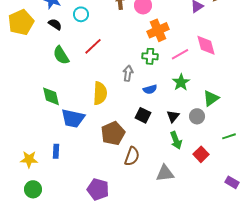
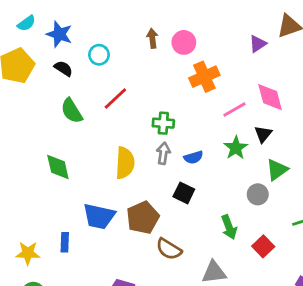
green cross: (150, 56) -> (163, 123), moved
gray arrow: (128, 73) -> (163, 153), moved
black triangle: (173, 116) -> (263, 134), moved
blue trapezoid: (73, 118) -> (99, 216), moved
brown semicircle: (132, 156) -> (169, 249), turned 102

